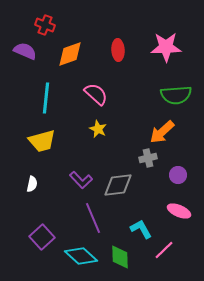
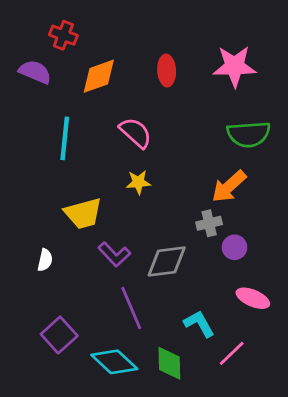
yellow star: (98, 129) -> (138, 182), turned -30
yellow trapezoid: (42, 141) -> (83, 213), moved
purple circle: (178, 175) -> (235, 247), moved

